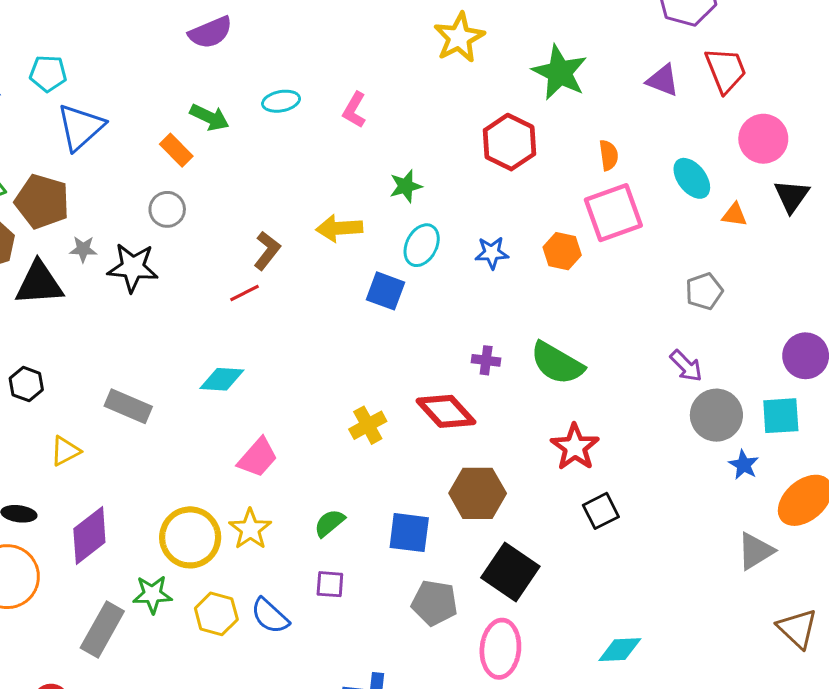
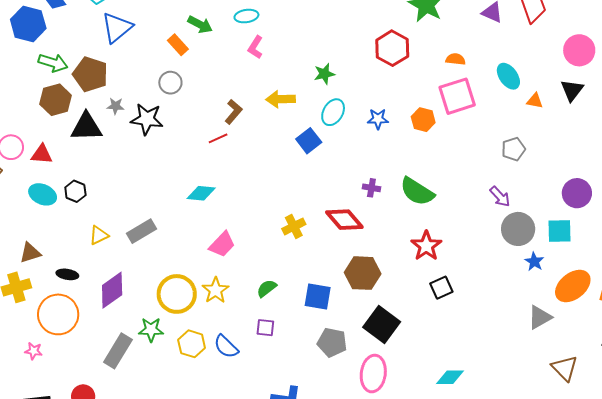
pink L-shape: (354, 110) -> (255, 47), moved
pink circle: (763, 139) -> (579, 50), moved
orange semicircle: (609, 155) -> (456, 59), turned -78
blue square: (386, 291) -> (309, 141), turned 30
gray rectangle: (128, 406) -> (142, 231), moved, turned -56

